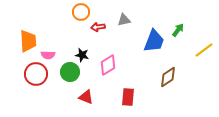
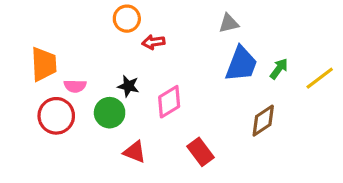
gray triangle: (124, 20) -> (229, 23), moved
green arrow: (178, 30) -> (279, 69), moved
red rectangle: (128, 97) -> (201, 152), turned -42

